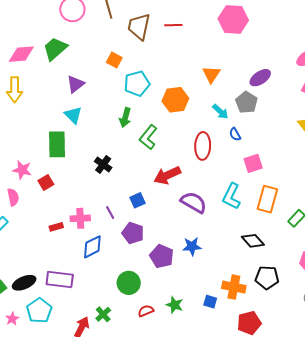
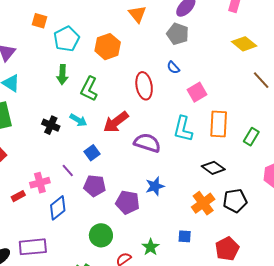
cyan arrow: (220, 112) -> (78, 120), moved
orange cross: (234, 287) -> (203, 203), moved, turned -35
green star: (175, 305) -> (151, 247), turned 30

